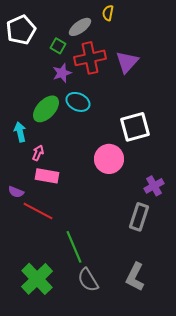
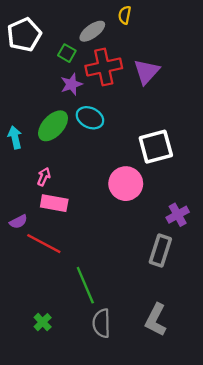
cyan arrow: (20, 132) -> (15, 137), moved
purple semicircle: (16, 192) -> (18, 222), turned -49
green cross: (37, 279) -> (43, 322), size x0.5
gray semicircle: (88, 280) -> (102, 323), turned 30

